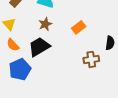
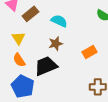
blue pentagon: (20, 69) -> (23, 86), turned -30

